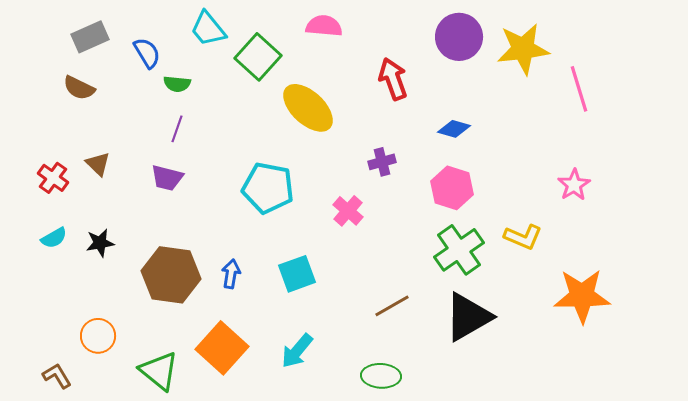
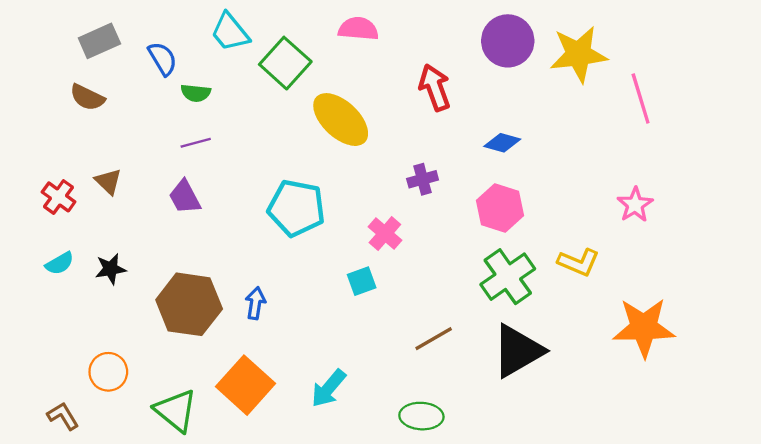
purple line: (177, 129) -> (196, 143), turned 56
purple trapezoid: (167, 178) -> (185, 197), turned 48
cyan square: (297, 274) -> (362, 281), moved, size x0.7

